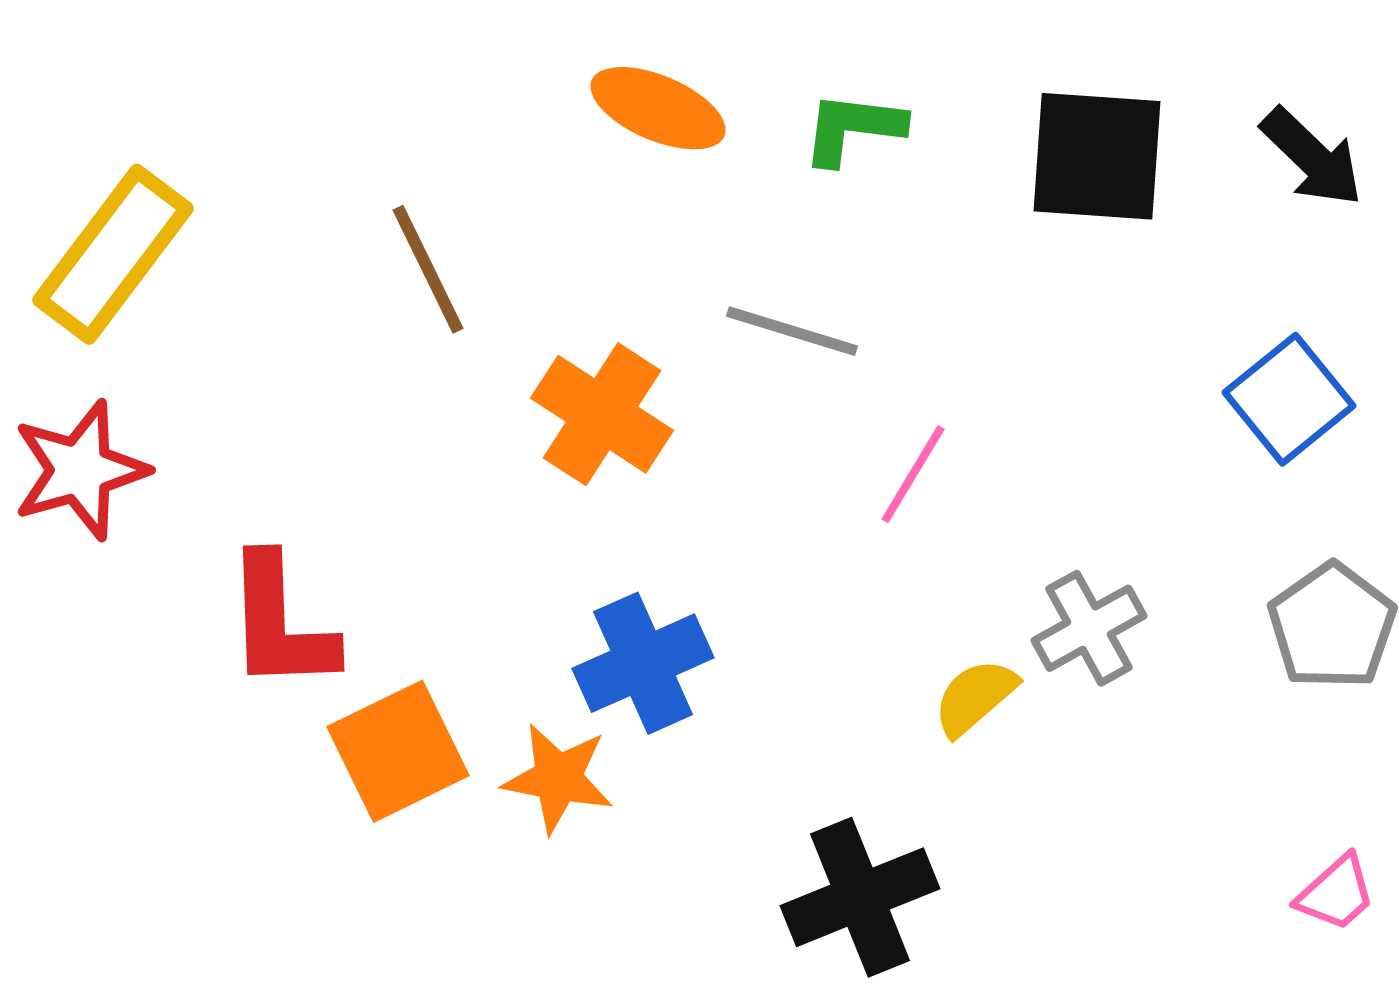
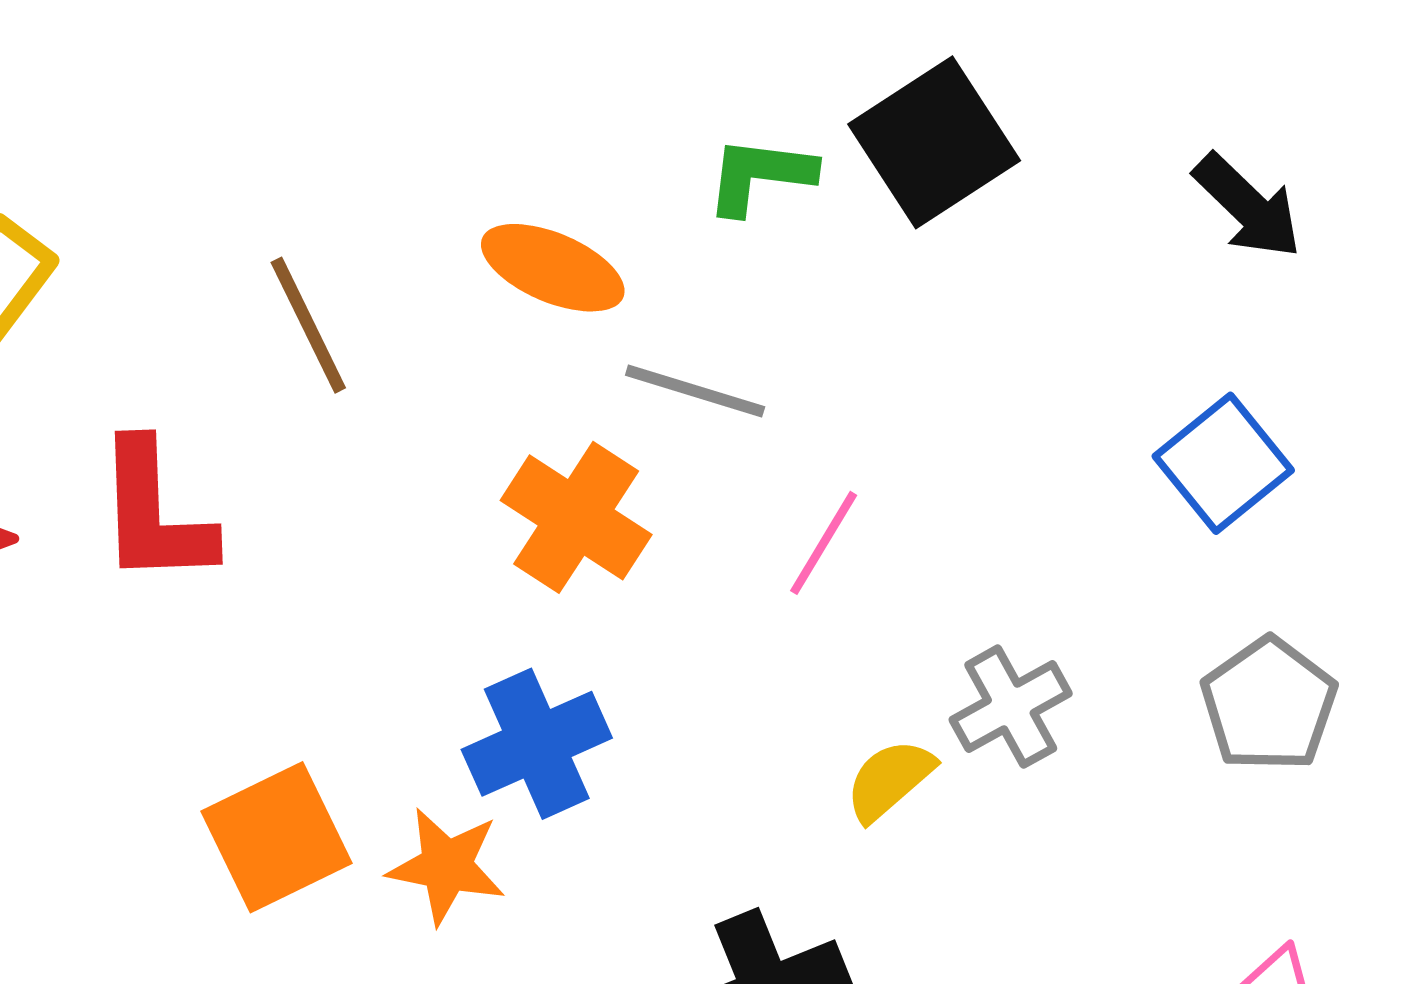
orange ellipse: (658, 108) -> (553, 268), moved
black square: (1097, 156) -> (934, 142), moved, turned -37
orange cross: (602, 414) -> (576, 517), moved
red L-shape: (280, 623) -> (154, 513), moved

